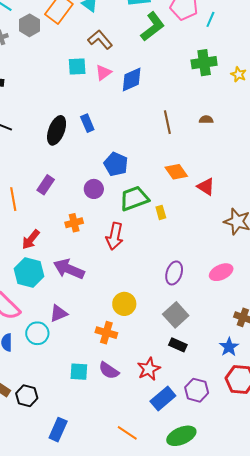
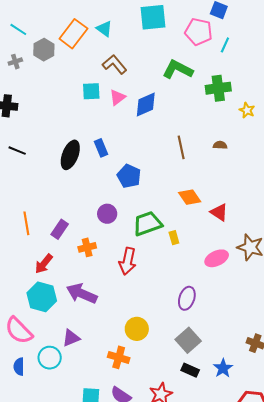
green L-shape: (153, 27) -> (178, 69), moved, turned -116
yellow star: (239, 74) -> (247, 110), moved
blue pentagon: (116, 164) -> (129, 176), moved
purple rectangle: (46, 185) -> (60, 229), moved
pink ellipse: (221, 272) -> (217, 258), moved
blue star: (229, 347) -> (223, 368), moved

